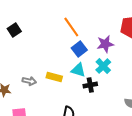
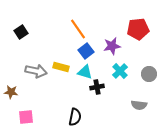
cyan cross: (103, 66) -> (120, 71), moved
yellow rectangle: (54, 77) -> (61, 67), moved
gray arrow: (29, 81) -> (36, 71), moved, size x1.5

